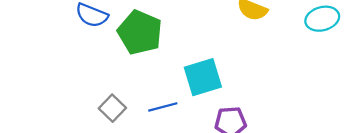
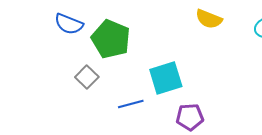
gray square: (112, 108) -> (87, 77), moved

